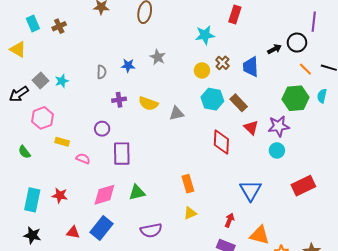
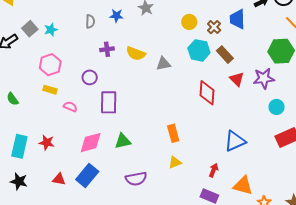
brown cross: (222, 63) -> (214, 27), moved
pink hexagon: (43, 118) -> (50, 65), moved
cyan circle: (277, 150) -> (276, 107), moved
blue triangle: (251, 190) -> (235, 141), turned 35

